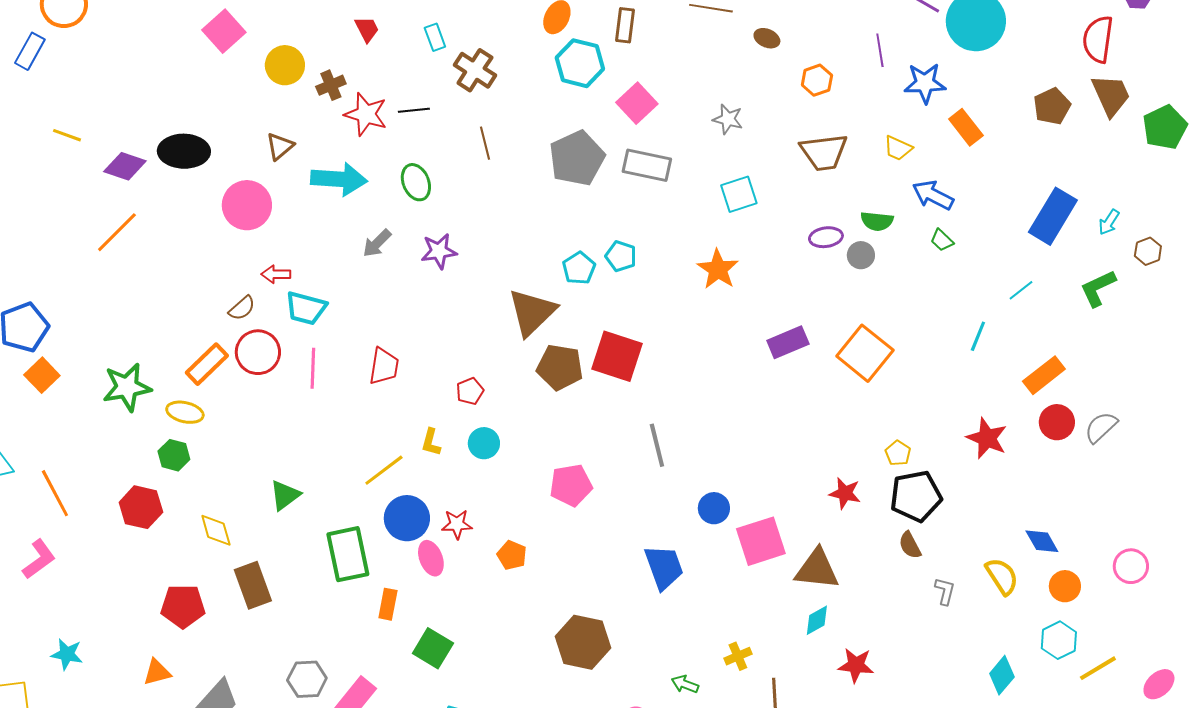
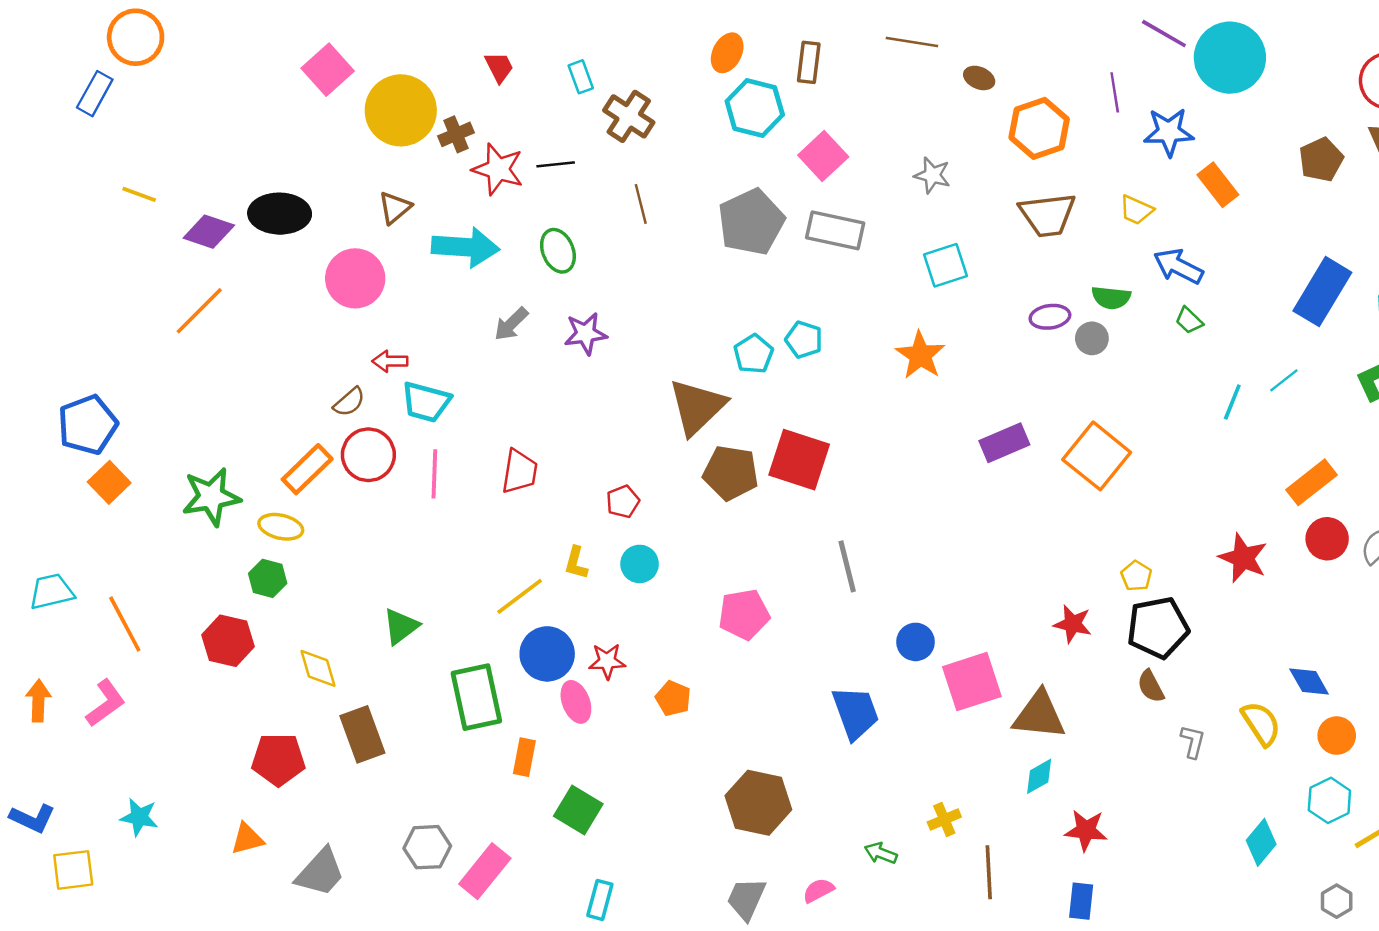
yellow circle: (285, 65) -> (401, 110), size x1.5
orange hexagon: (817, 80) -> (1039, 128), size x1.6
cyan line: (978, 336) -> (1232, 402), moved

